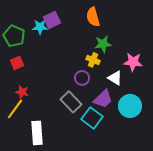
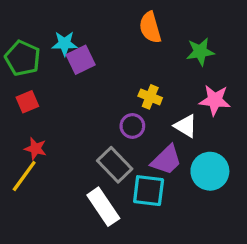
purple square: (52, 20) -> (81, 60), moved
green star: (103, 44) -> (200, 52), moved
cyan square: (92, 118) -> (149, 191), turned -30
white rectangle: (37, 133) -> (103, 207), moved, turned -30

